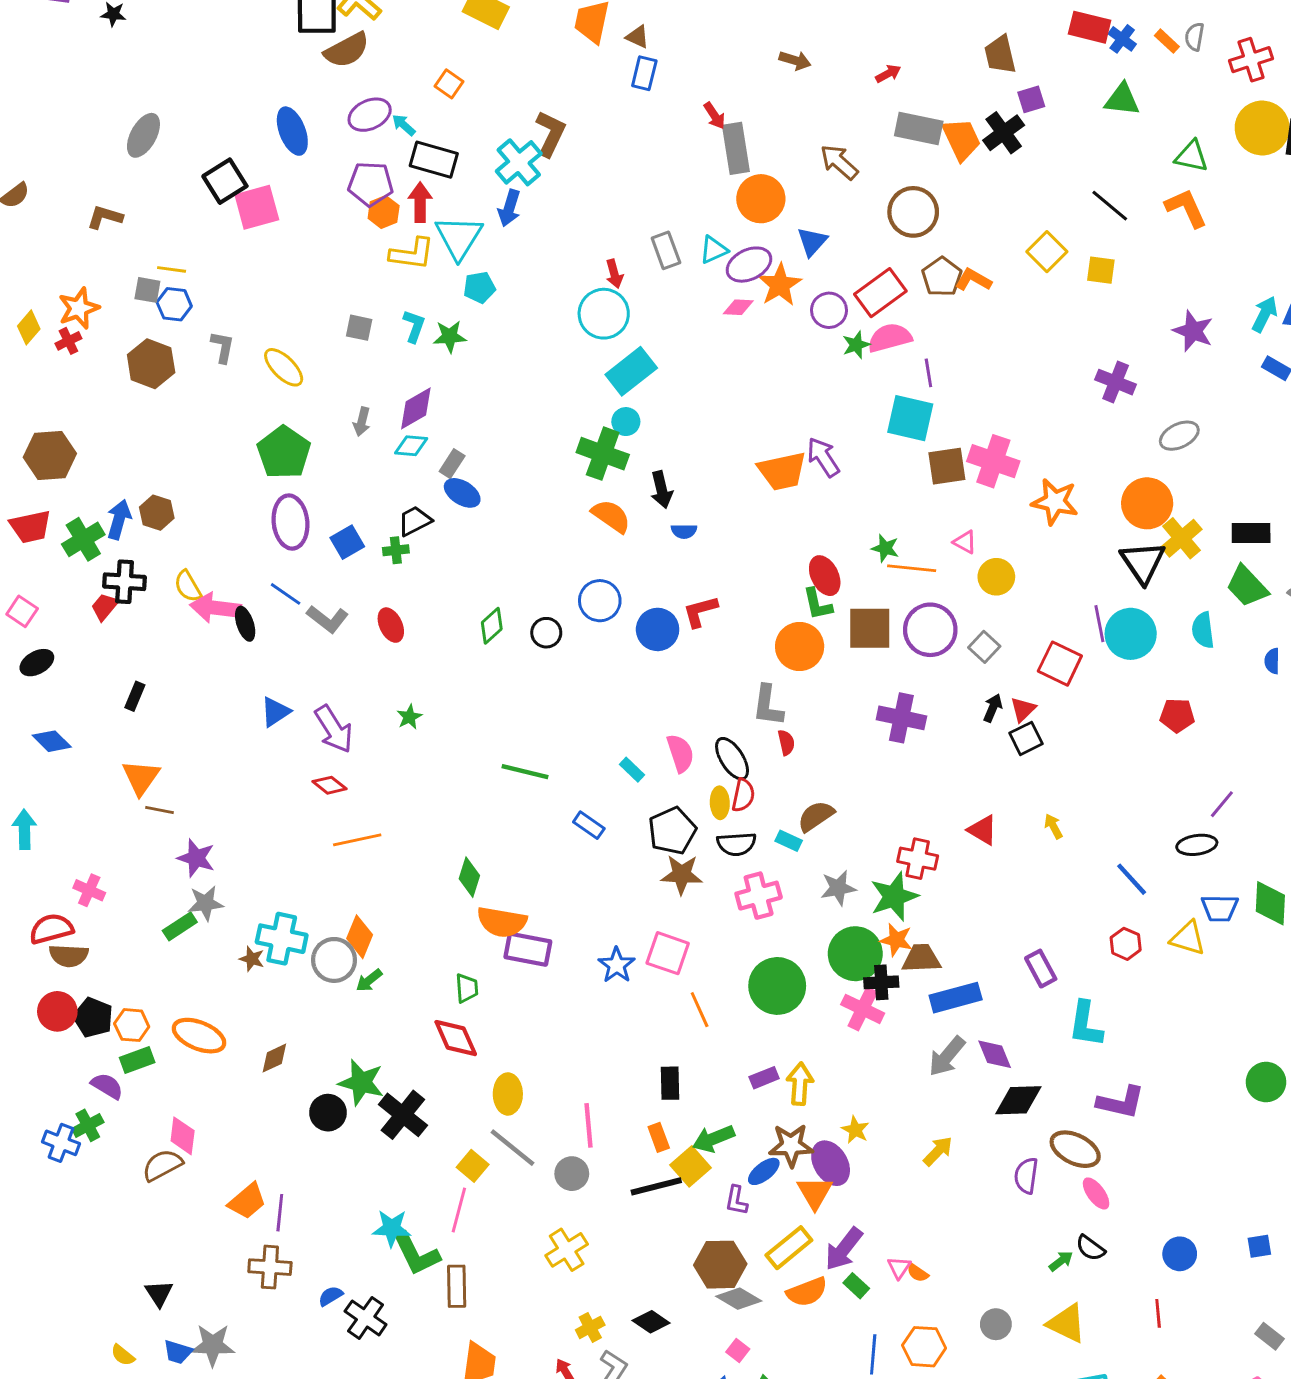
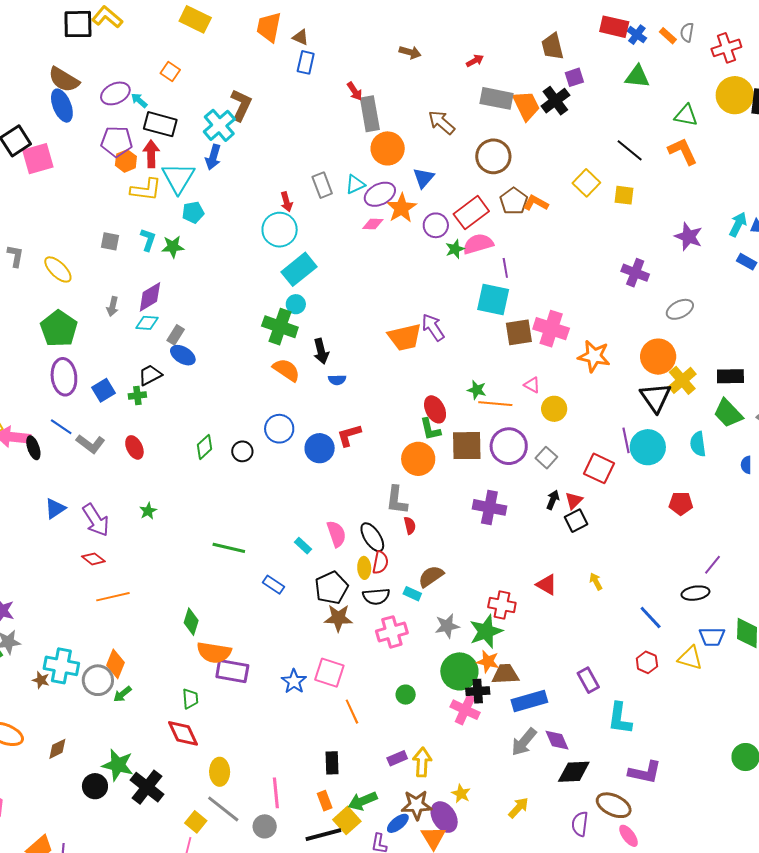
brown semicircle: (347, 50) -> (64, 80), moved, turned 60
green circle: (777, 986) -> (406, 695), size x0.5

